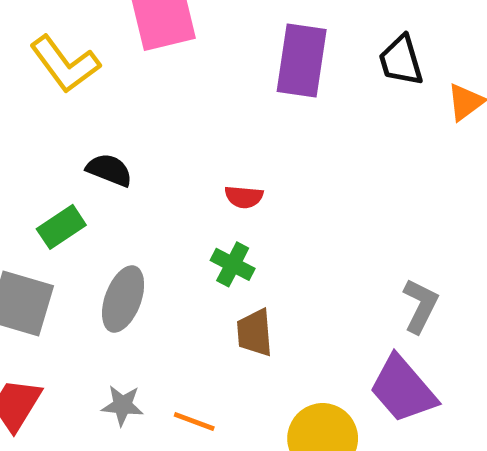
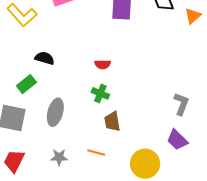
purple trapezoid: (403, 389) -> (177, 140), size x0.7
orange line: (194, 422) -> (96, 152), moved

